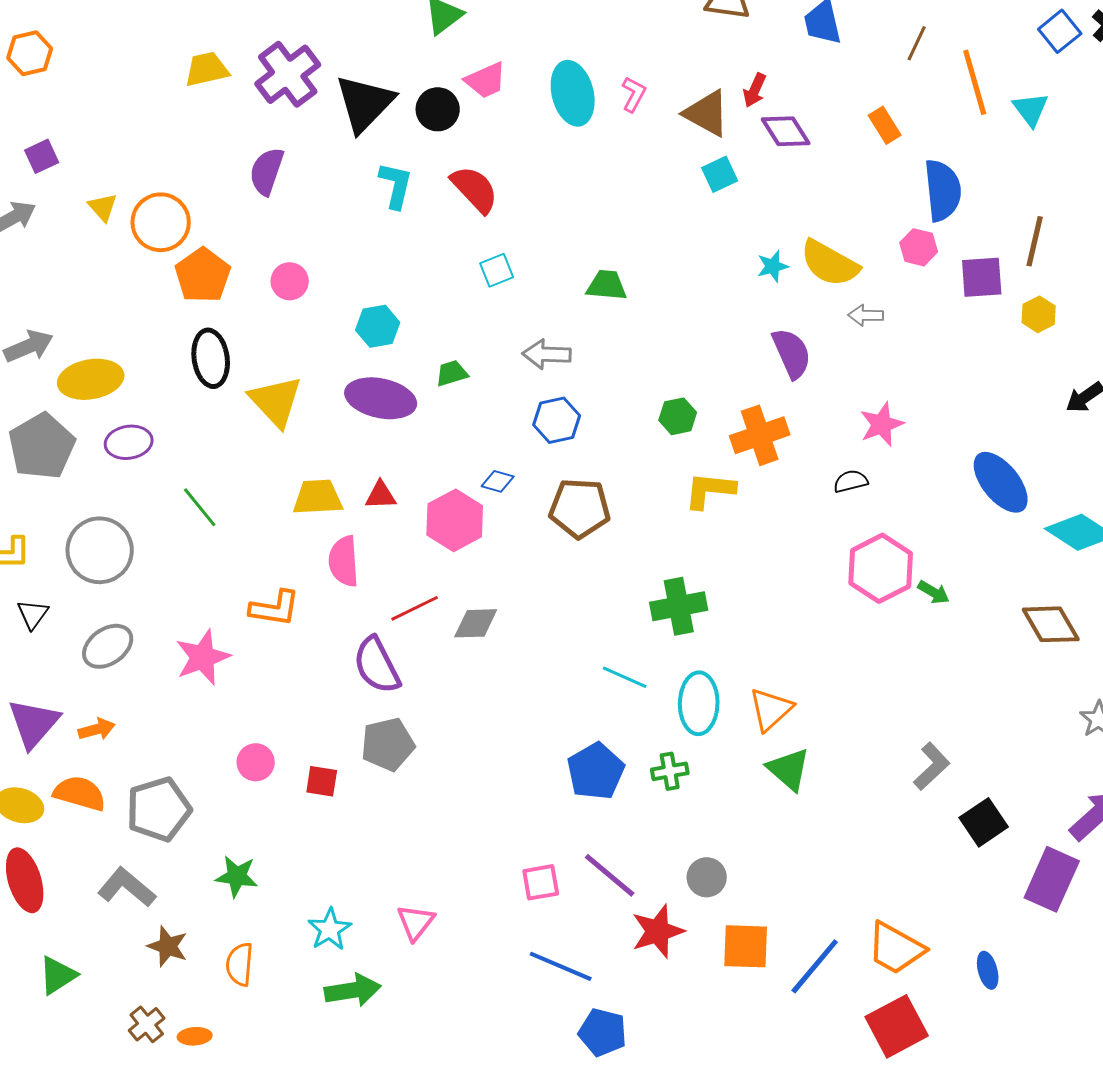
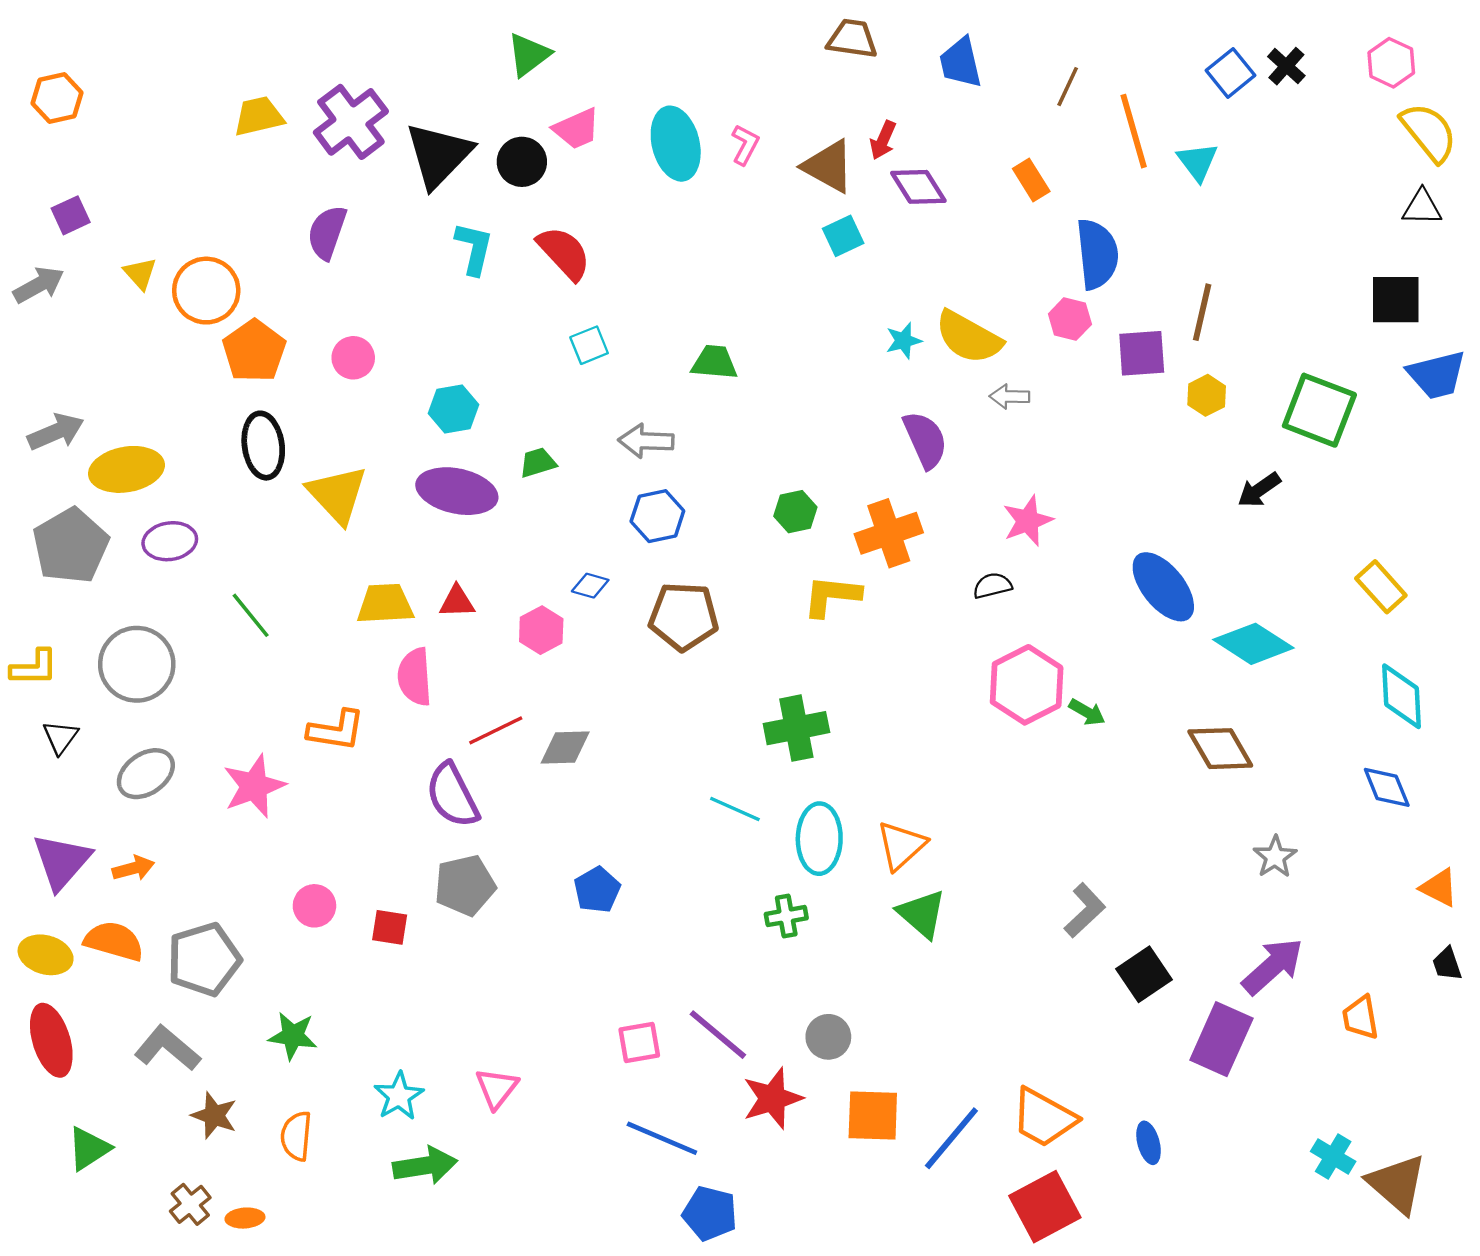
pink hexagon: (455, 520) -> (541, 630), size x0.7
blue pentagon: (596, 771) -> (597, 890), moved, size x0.7

